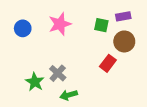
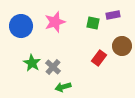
blue circle: (23, 28) -> (21, 26), size x1.5
brown circle: (124, 41) -> (122, 46), moved
green star: (35, 82) -> (32, 63), moved

